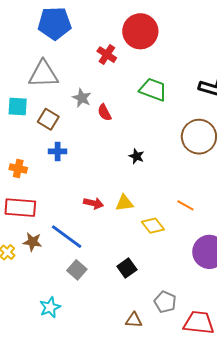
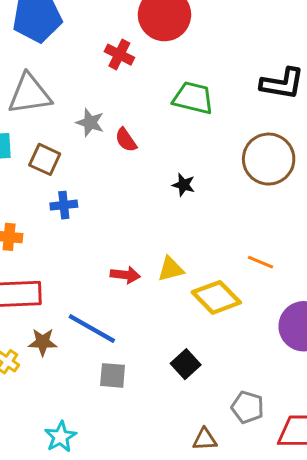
black star: (136, 156) -> (184, 185), moved
yellow diamond: (153, 226) -> (216, 297), size x1.4
gray square: (77, 270) -> (113, 375), turned -30
cyan star: (50, 307) -> (61, 437), moved

